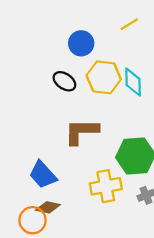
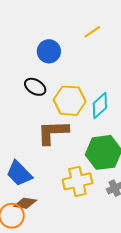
yellow hexagon: (104, 77) -> (70, 101), moved
cyan diamond: (133, 82) -> (100, 106), moved, turned 52

